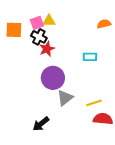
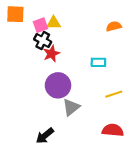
orange square: (14, 30) -> (15, 14), moved
yellow line: (94, 103) -> (114, 94), moved

